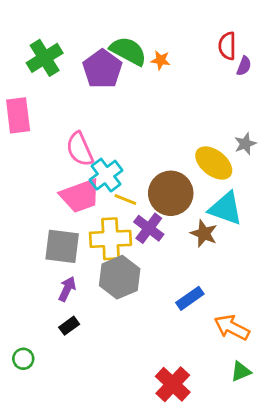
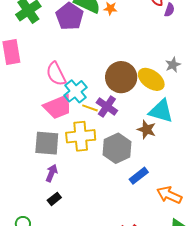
brown circle: (171, 193) -> (121, 77), moved
purple cross: (149, 228) -> (107, 107), moved
gray hexagon: (120, 277) -> (117, 148), moved

